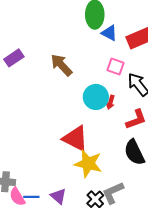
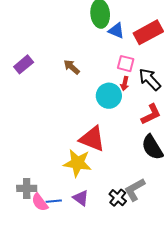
brown arrow: (61, 65) -> (72, 67), size x0.7
red arrow: (110, 102) -> (125, 84), moved
yellow star: (88, 164) -> (77, 163), moved

